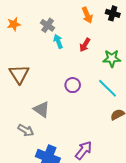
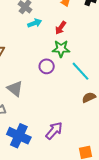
cyan arrow: (58, 41) -> (35, 23), turned 88
green star: (112, 58) -> (61, 49), moved

